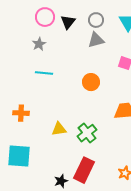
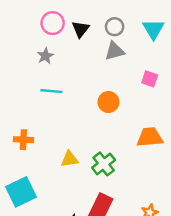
cyan square: (19, 156) -> (21, 192), turned -30

